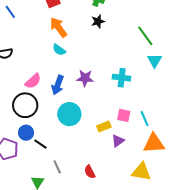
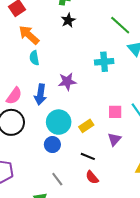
cyan semicircle: (59, 50) -> (34, 58), turned 56
cyan cross: (122, 78) -> (104, 62), moved
yellow rectangle: (104, 127) -> (86, 126), moved
blue circle: (26, 133) -> (52, 145), moved
black line: (40, 144) -> (88, 156), moved

